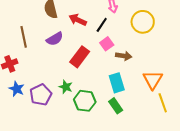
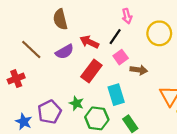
red arrow: (78, 20) -> (89, 42), moved
brown line: (24, 37) -> (31, 49), turned -35
cyan rectangle: (117, 83) -> (116, 95), moved
blue star: (17, 89) -> (24, 122), moved

